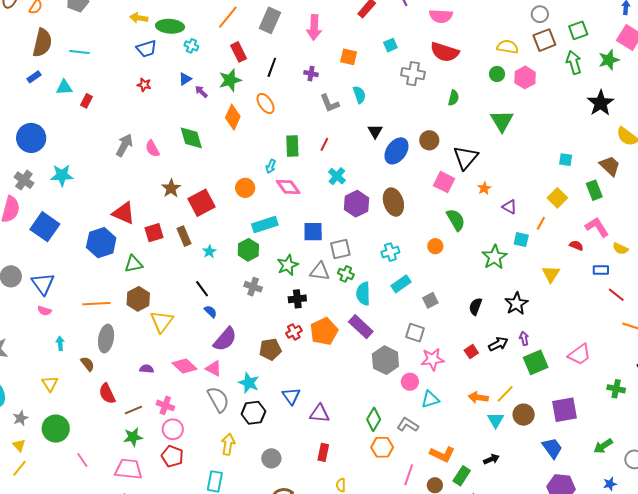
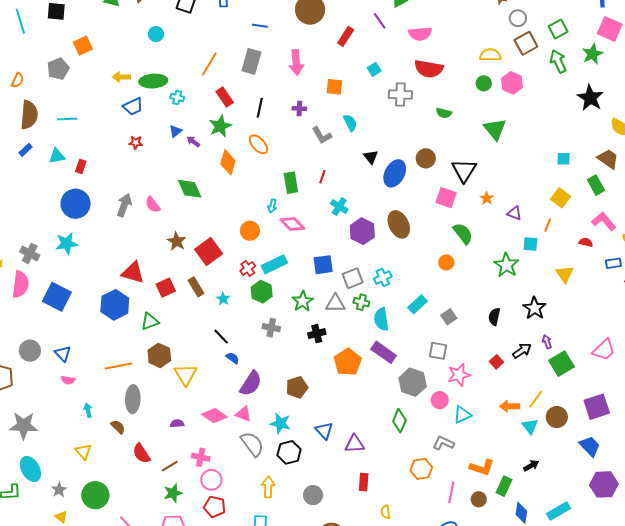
green semicircle: (453, 98) -> (444, 113), turned 98
blue circle: (31, 138) -> (76, 204), moved
cyan cross: (390, 252) -> (383, 278), moved
blue triangle: (43, 284) -> (63, 354), size x0.7
red cross: (294, 332) -> (248, 269), moved
green diamond: (374, 419) -> (399, 421), moved

